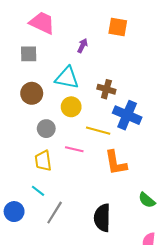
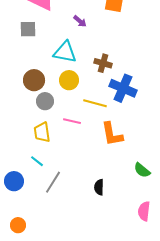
purple arrow: (83, 46) -> (80, 21), turned 104
brown circle: (32, 93) -> (34, 80), moved
black semicircle: (102, 218) -> (99, 187), size x0.6

